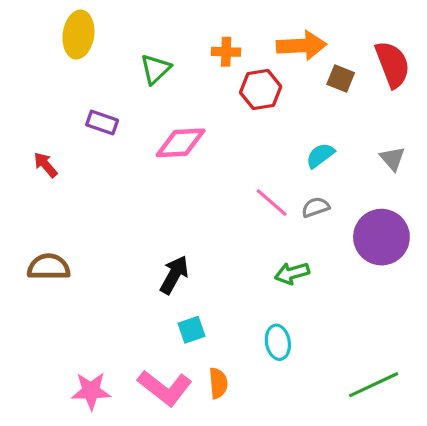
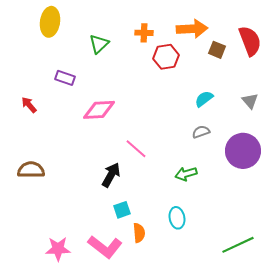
pink diamond: (181, 143) -> (99, 110), moved
pink line: (272, 203) -> (136, 149), moved
orange semicircle: (218, 383) -> (139, 233), moved

